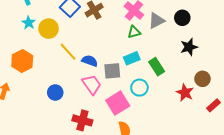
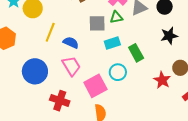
yellow line: (68, 52) -> (50, 32), turned 60
gray square: (112, 71) -> (97, 23), moved
blue circle: (55, 92) -> (35, 71), size x1.6

